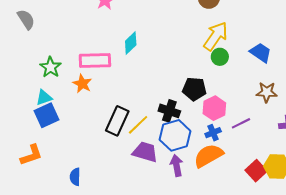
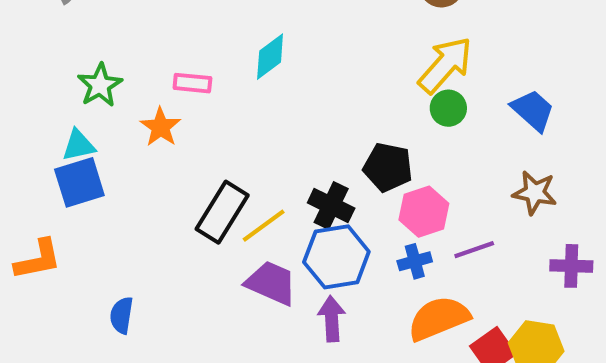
pink rectangle: (95, 60) -> (192, 83), size x0.6
orange semicircle: (208, 156) -> (439, 318), moved

